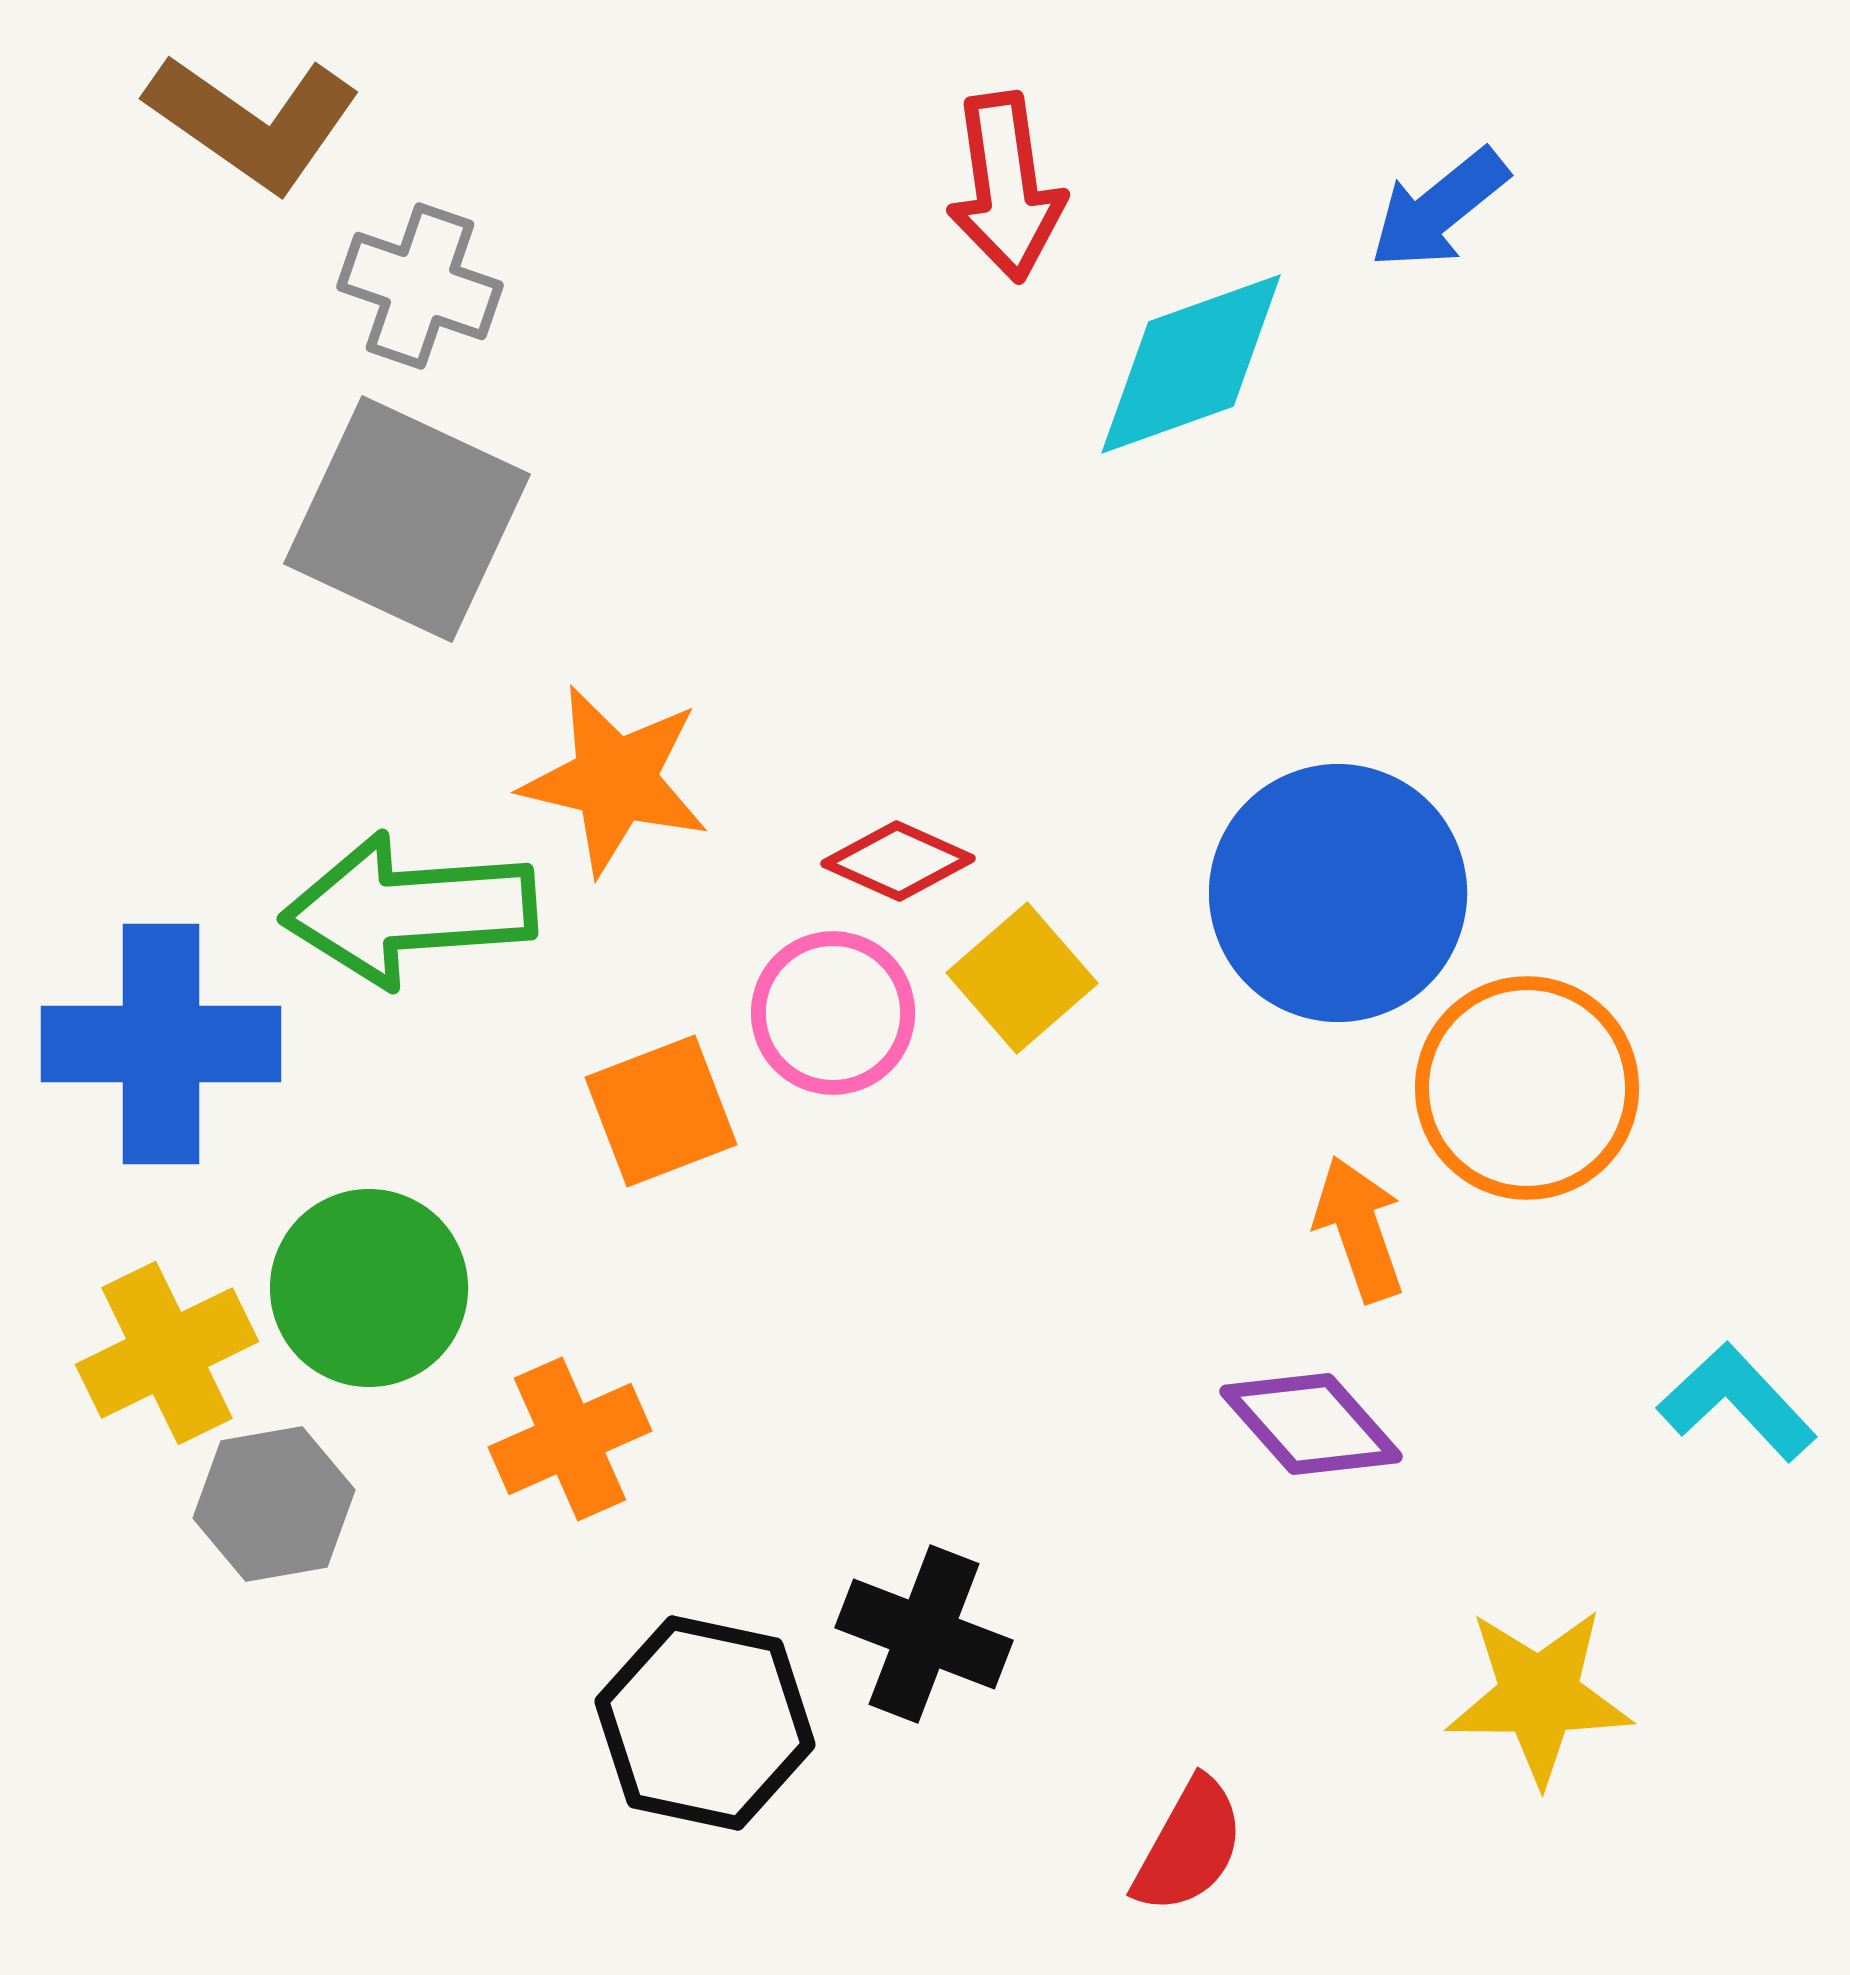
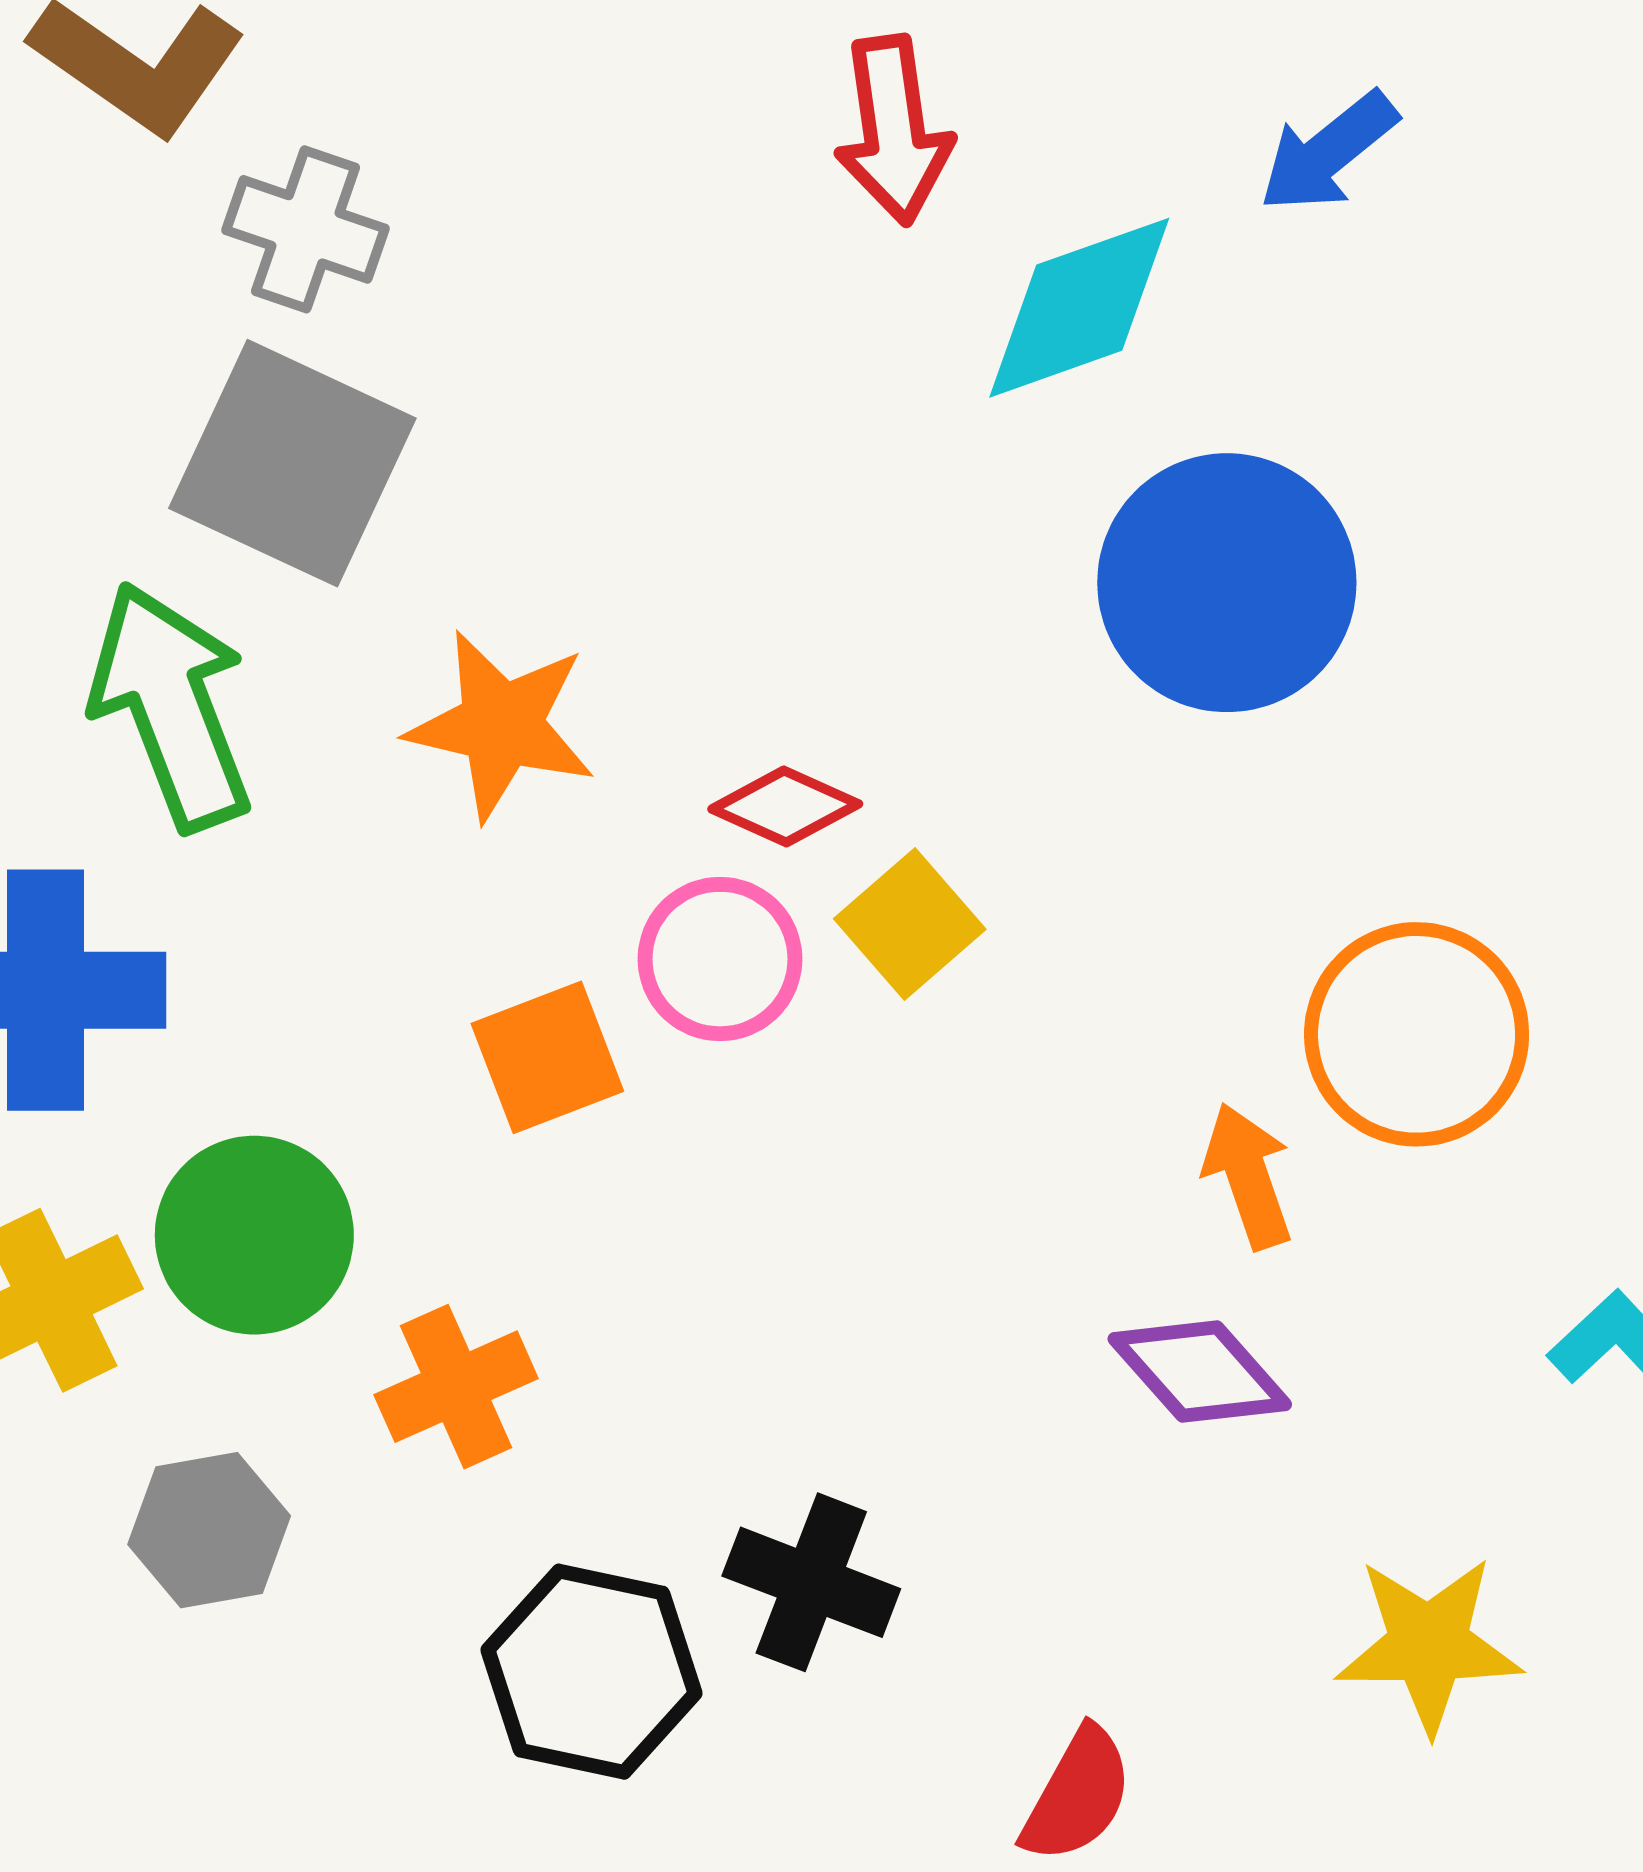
blue circle: (1338, 893) -> (1227, 583), moved
green arrow: (409, 910) -> (171, 706), moved, turned 73
gray hexagon: (274, 1504) -> (209, 1530), moved

